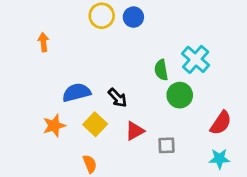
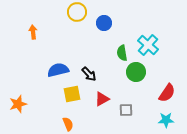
blue circle: (133, 17) -> (104, 23), moved
yellow square: (95, 124) -> (72, 94), turned 36
orange star: (54, 126) -> (18, 104), moved

